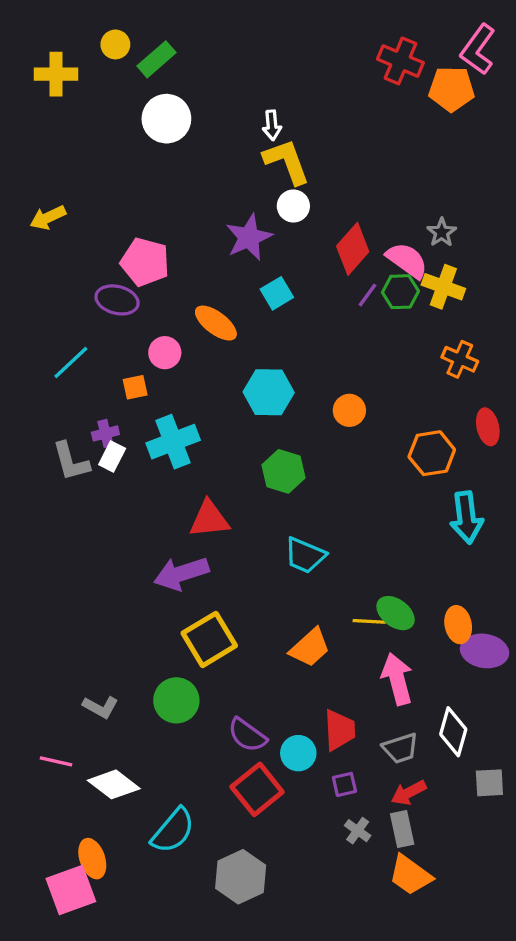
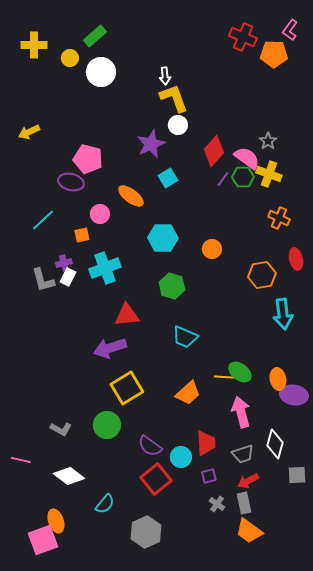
yellow circle: (115, 44) -> (70, 58), moved
pink L-shape: (478, 49) -> (290, 30), size x0.7
pink line: (56, 761) -> (21, 460), moved
cyan semicircle: (173, 831) -> (105, 504), size x0.7

